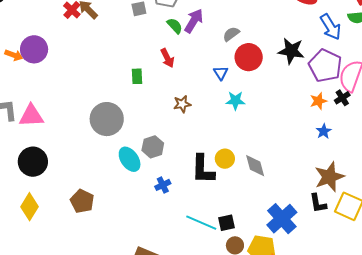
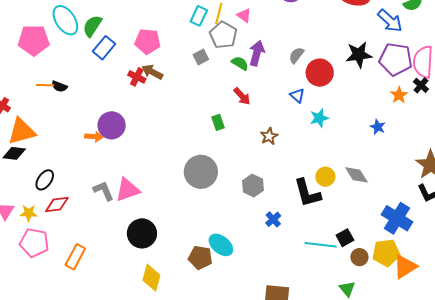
blue star: (324, 131) -> (378, 127), moved
cyan ellipse: (130, 159) -> (221, 245), moved

